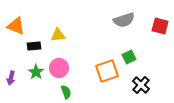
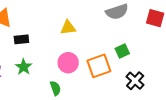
yellow triangle: (58, 35) -> (68, 28), moved
pink circle: (59, 68) -> (68, 63), moved

